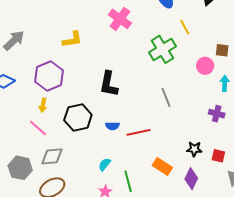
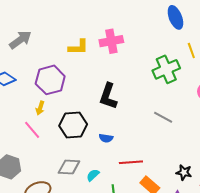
pink cross: (120, 19) -> (111, 41), moved, turned 35
gray line: (166, 97) -> (163, 117), turned -48
red line: (139, 132) -> (131, 162), moved
gray diamond: (52, 156) -> (69, 167), moved

